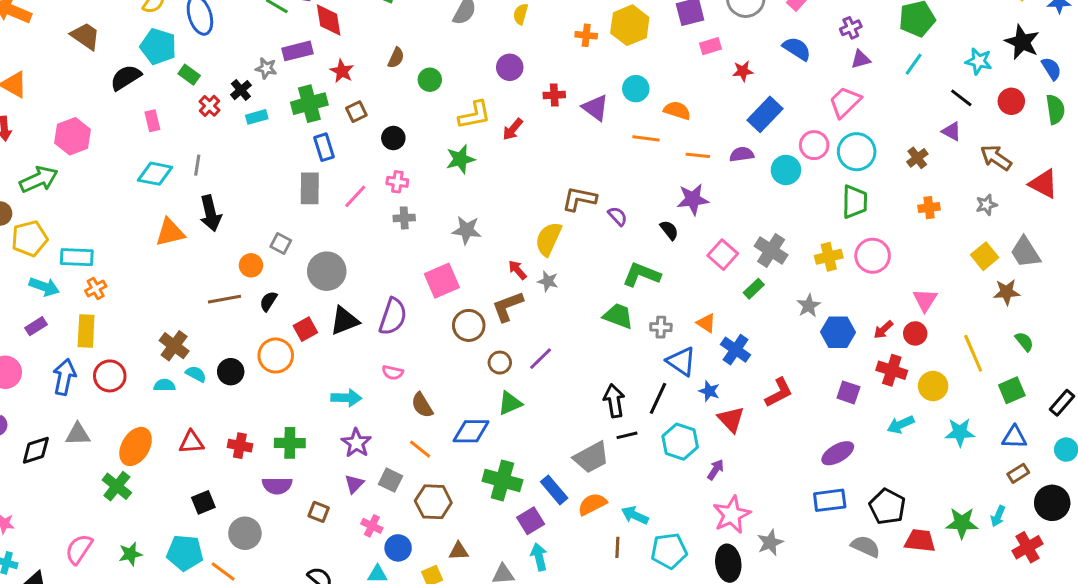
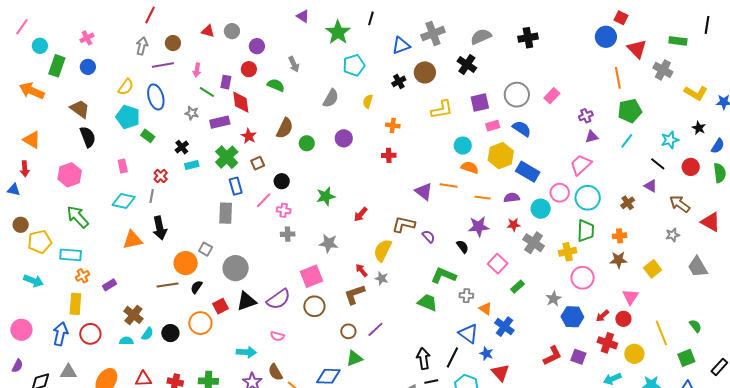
yellow hexagon: (630, 25) -> (501, 156), moved
orange cross: (586, 35) -> (393, 125), moved
black star: (1022, 42) -> (699, 128), size x0.6
blue semicircle: (797, 49) -> (522, 129), moved
brown semicircle: (396, 58) -> (285, 128), size x1.5
cyan star: (979, 61) -> (670, 140), turned -30
purple circle: (510, 67) -> (344, 138), moved
gray star: (266, 68) -> (192, 113), moved
blue semicircle: (1051, 69) -> (718, 146), turned 63
red star: (743, 71) -> (514, 225), moved
black semicircle: (126, 78) -> (88, 137), moved, turned 100
cyan circle: (636, 89) -> (463, 146), moved
green cross: (309, 104) -> (227, 157), turned -30
red cross: (210, 106) -> (161, 176), moved
purple triangle: (595, 108) -> (424, 191), moved
blue rectangle: (765, 114) -> (528, 172), turned 75
yellow L-shape: (475, 115) -> (442, 109), moved
red arrow: (513, 129) -> (361, 214), moved
green arrow: (39, 179) -> (78, 217), moved, turned -110
pink line: (355, 196) -> (264, 200), moved
orange cross: (929, 208) -> (620, 236), moved
gray cross: (771, 250) -> (534, 243), moved
pink circle: (873, 256) -> (583, 278), moved
yellow square: (985, 256) -> (653, 269), moved
yellow cross: (829, 257) -> (568, 252), moved
orange circle: (251, 265) -> (186, 263), size x1.5
cyan arrow: (44, 287) -> (34, 281), moved
brown star: (1007, 292) -> (619, 260), moved
purple semicircle: (393, 317) -> (278, 299), turned 35
brown circle: (469, 325) -> (314, 306), moved
purple rectangle: (36, 326) -> (110, 285), moved
gray cross: (661, 327) -> (466, 296), moved
cyan semicircle: (196, 374) -> (147, 334), turned 96
red L-shape: (779, 393) -> (552, 356), moved
brown semicircle: (422, 405) -> (275, 372), moved

